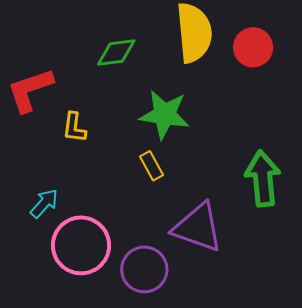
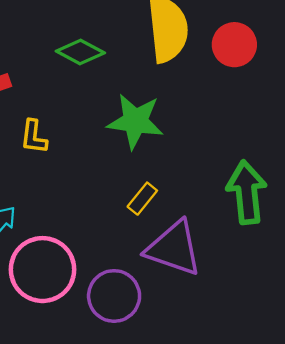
green diamond: (116, 53) -> (80, 52), turned 36
yellow rectangle: (151, 166) -> (142, 199), moved, turned 68

